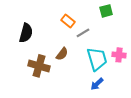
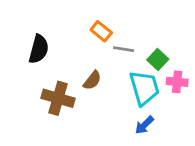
green square: (106, 11) -> (158, 60), moved, turned -32
gray line: (83, 33) -> (124, 49), turned 40

